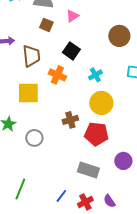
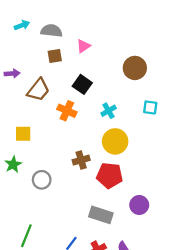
brown square: (46, 25) -> (55, 56), turned -32
brown trapezoid: (31, 56) -> (38, 90), turned 45
yellow square: (28, 93) -> (23, 134), moved, size x0.7

